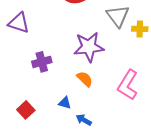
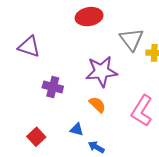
purple cross: (42, 62) -> (53, 87), turned 30

